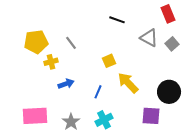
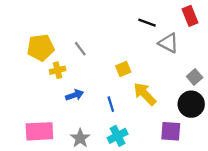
black line: (117, 20) -> (147, 23), moved
gray square: (172, 44) -> (195, 77), moved
blue line: (98, 92) -> (111, 104), turned -40

